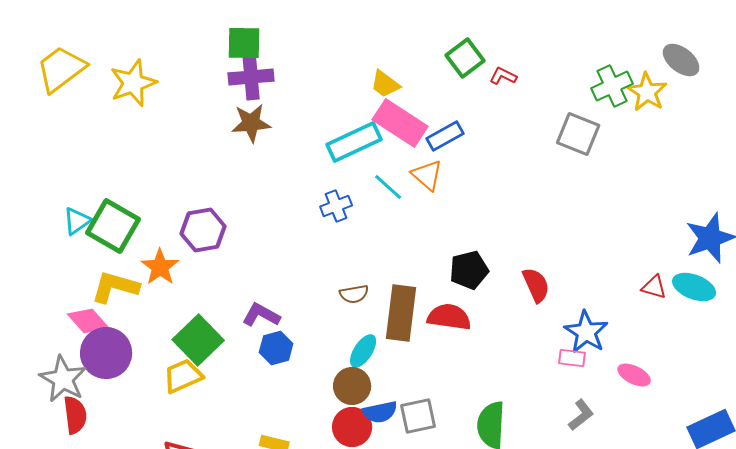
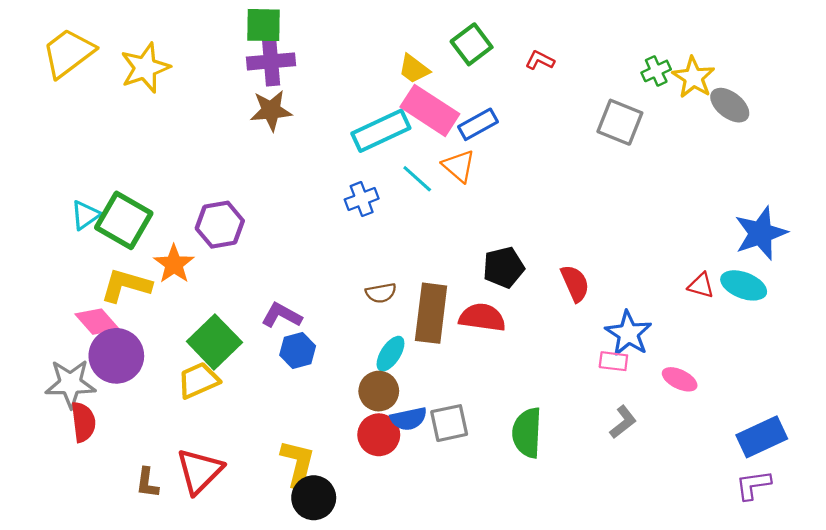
green square: (465, 58) -> (472, 44), moved
gray ellipse: (681, 60) -> (730, 105), moved
green cross: (612, 86) -> (656, 71), size x0.7
gray star: (63, 379) -> (70, 384), turned -30

